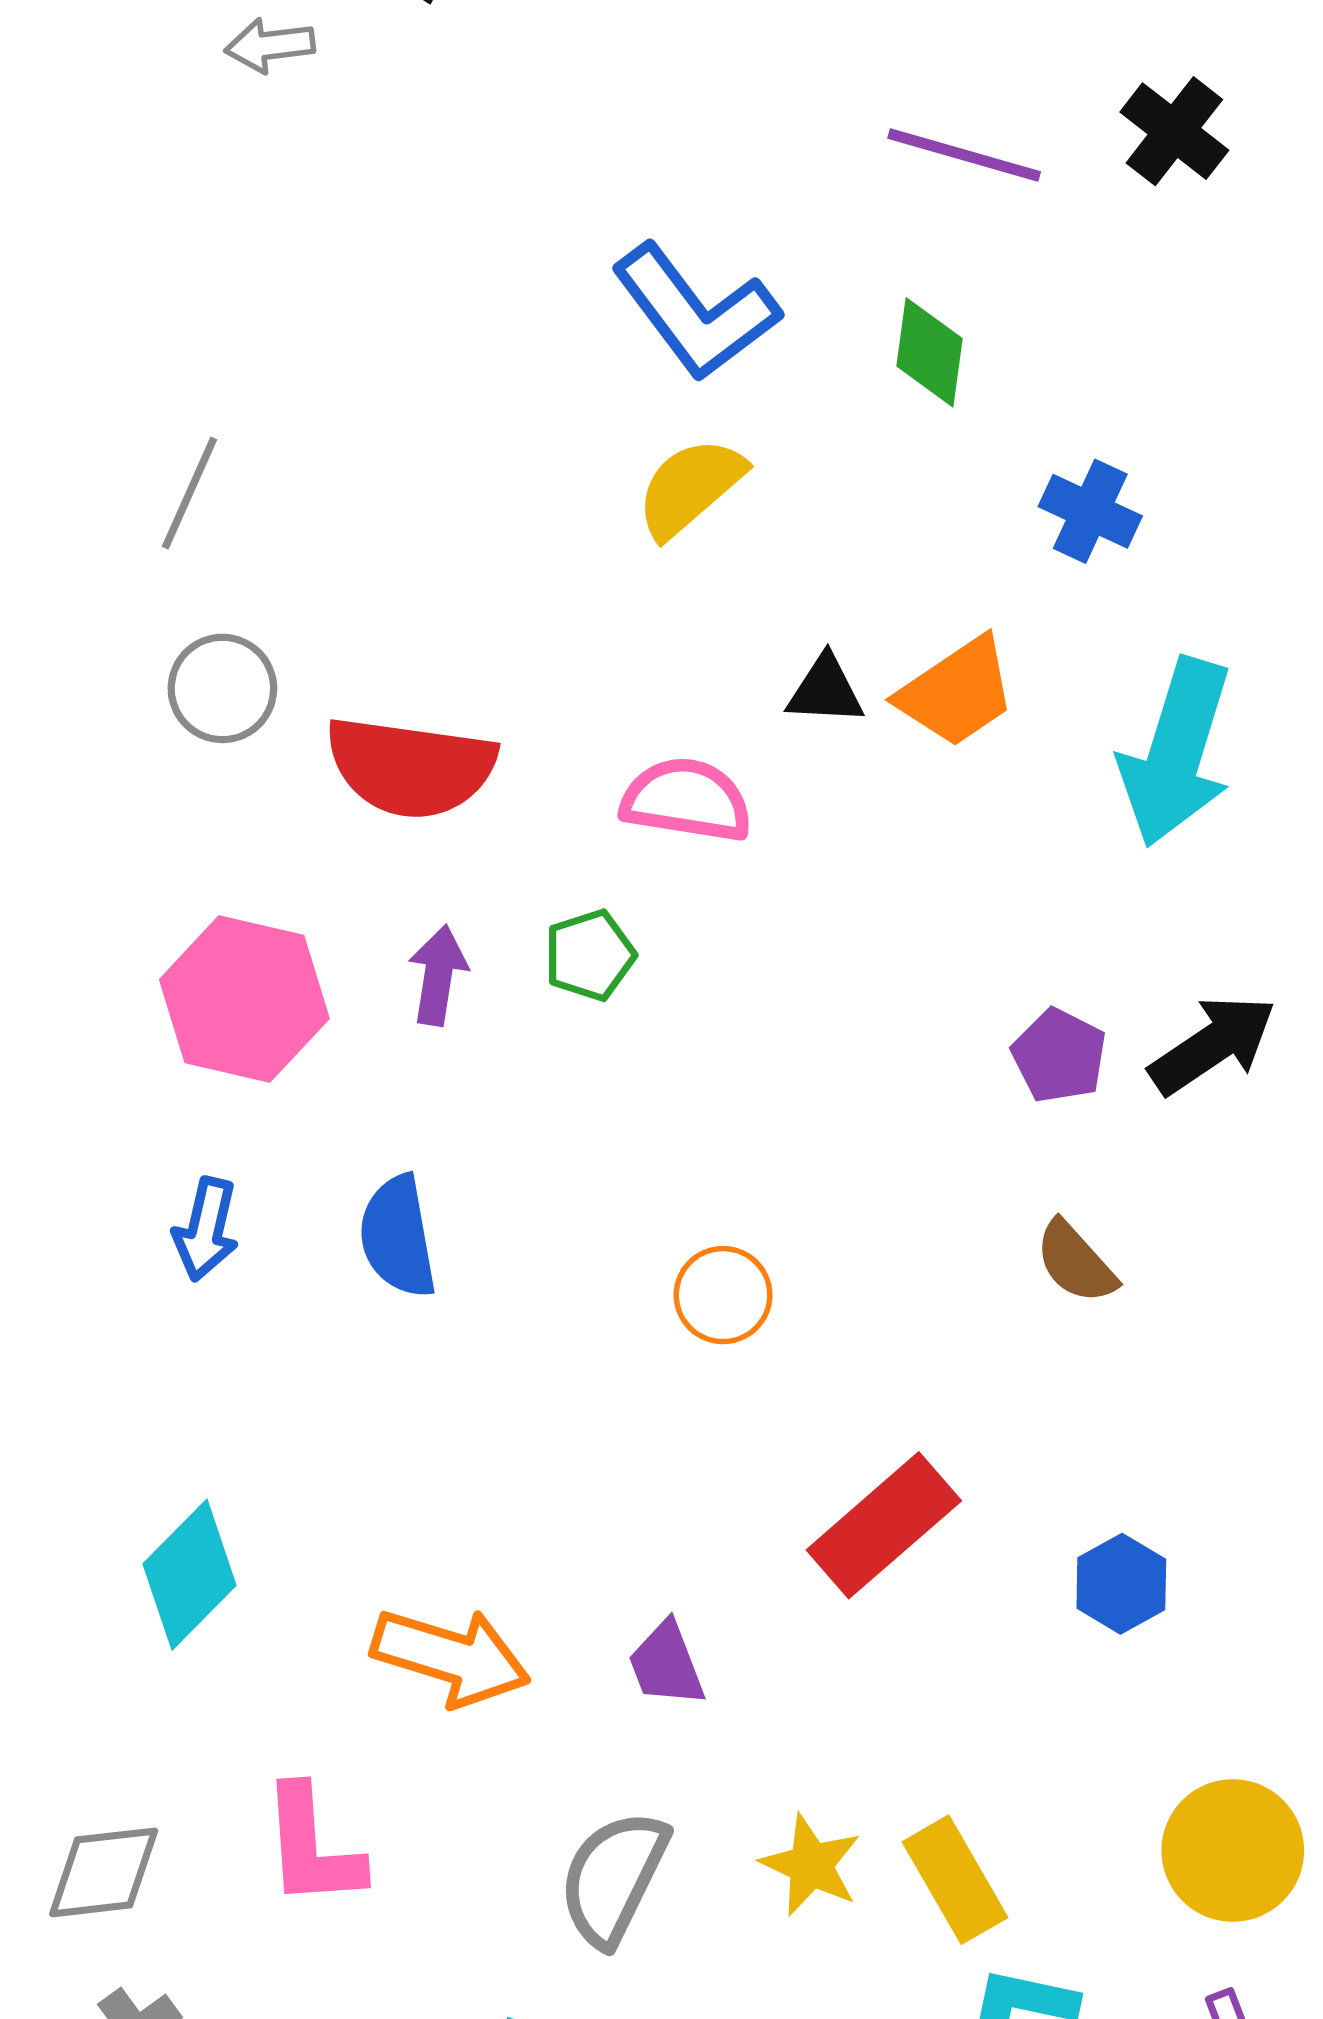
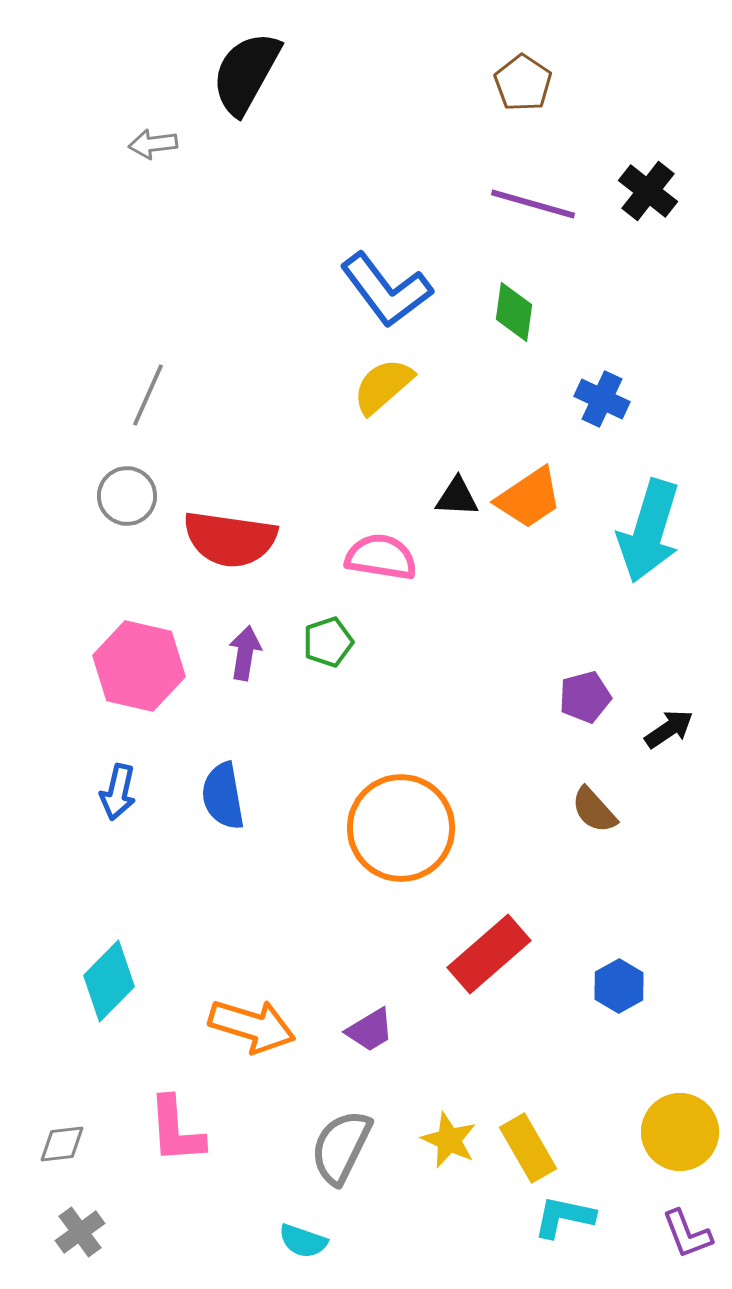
gray line: (190, 493) -> (148, 395), moved
black arrow: (1213, 1045) -> (669, 729), moved, size x0.7
purple pentagon: (1059, 1056) -> (585, 697), turned 30
orange circle: (723, 1295) -> (401, 828), size x2.0
purple trapezoid: (666, 1664) -> (370, 1030), turned -100
gray diamond: (104, 1872) -> (62, 1144), size x0.7

